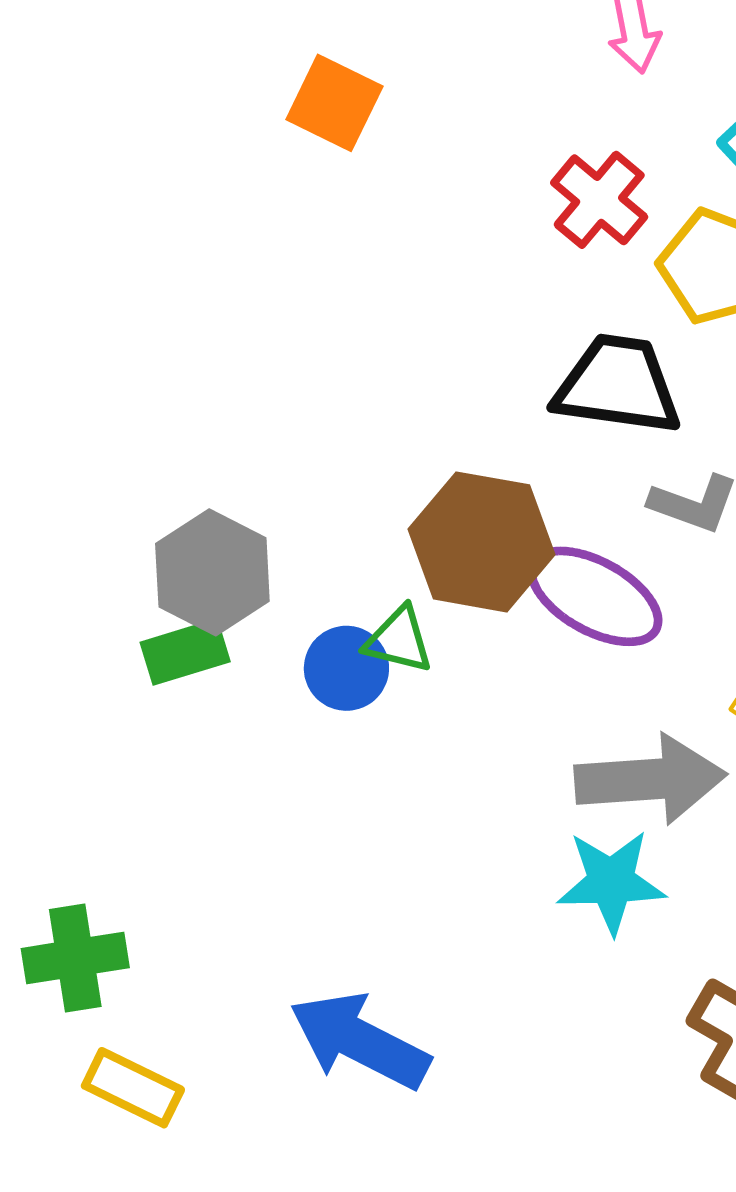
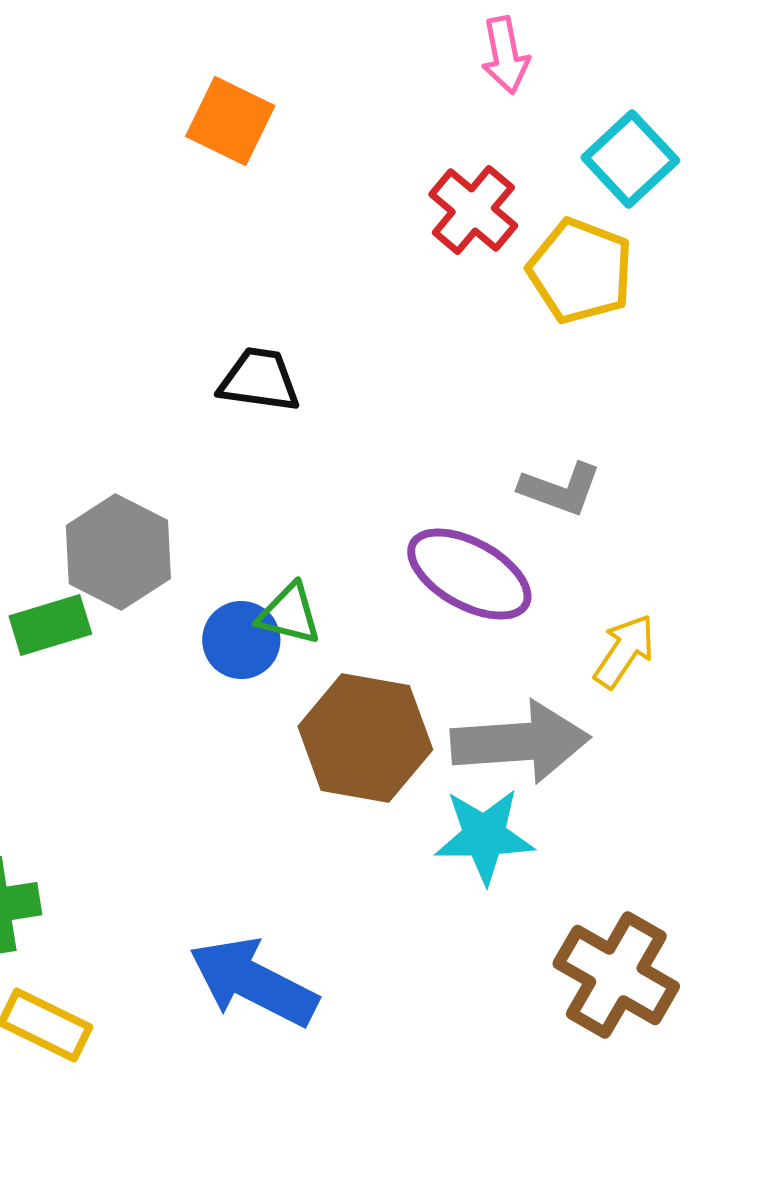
black trapezoid: (618, 385) -> (259, 380), moved, size x0.7
brown hexagon: (482, 542) -> (365, 738), moved
green rectangle: (185, 652) -> (50, 625), moved

